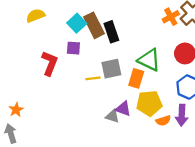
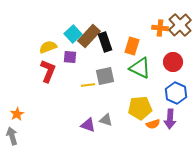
yellow semicircle: (36, 16) -> (48, 47), moved
orange cross: (171, 17) -> (160, 28), turned 35
brown rectangle: (94, 25) -> (89, 36), turned 70
orange rectangle: (136, 78) -> (132, 46), moved
purple triangle: (123, 109) -> (88, 125), moved

